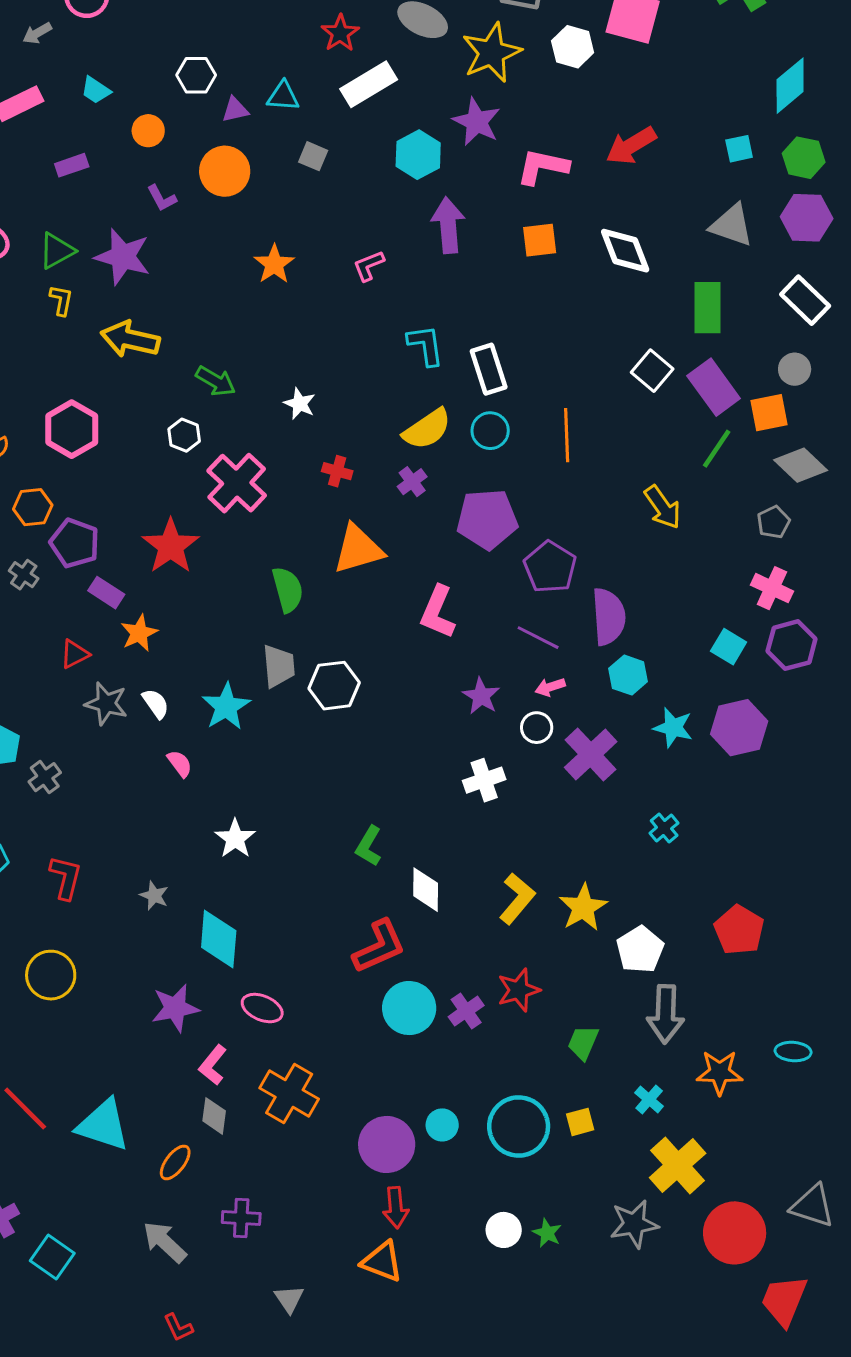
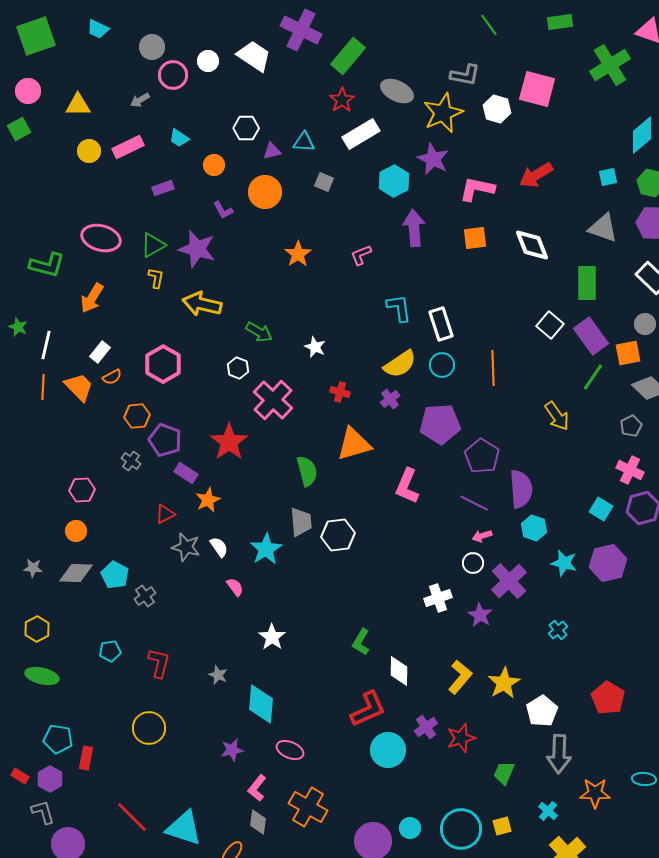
purple star: (481, 696) -> (480, 615), moved
purple star: (175, 1008) -> (232, 750), size x0.7
purple cross: (466, 1011) -> (426, 727), moved

